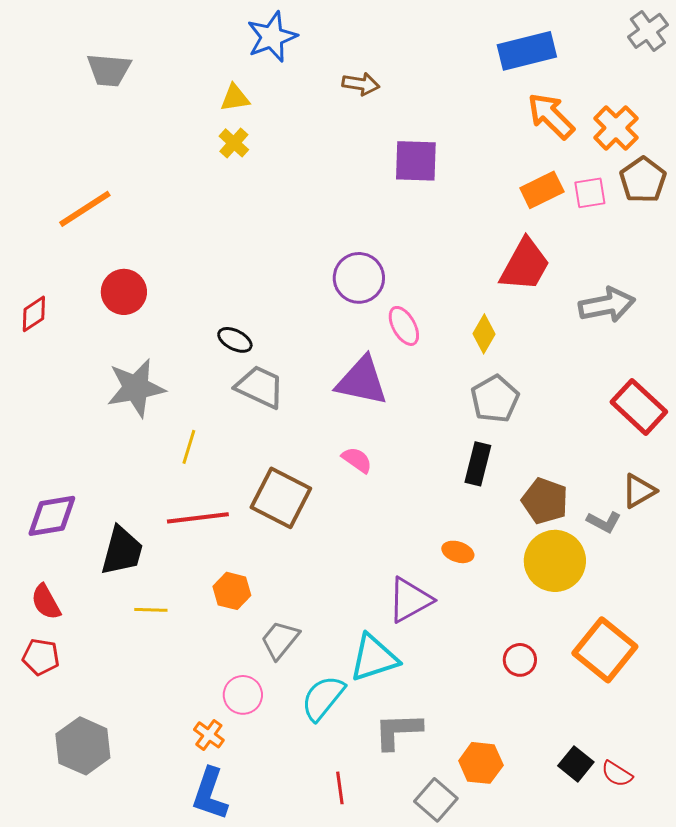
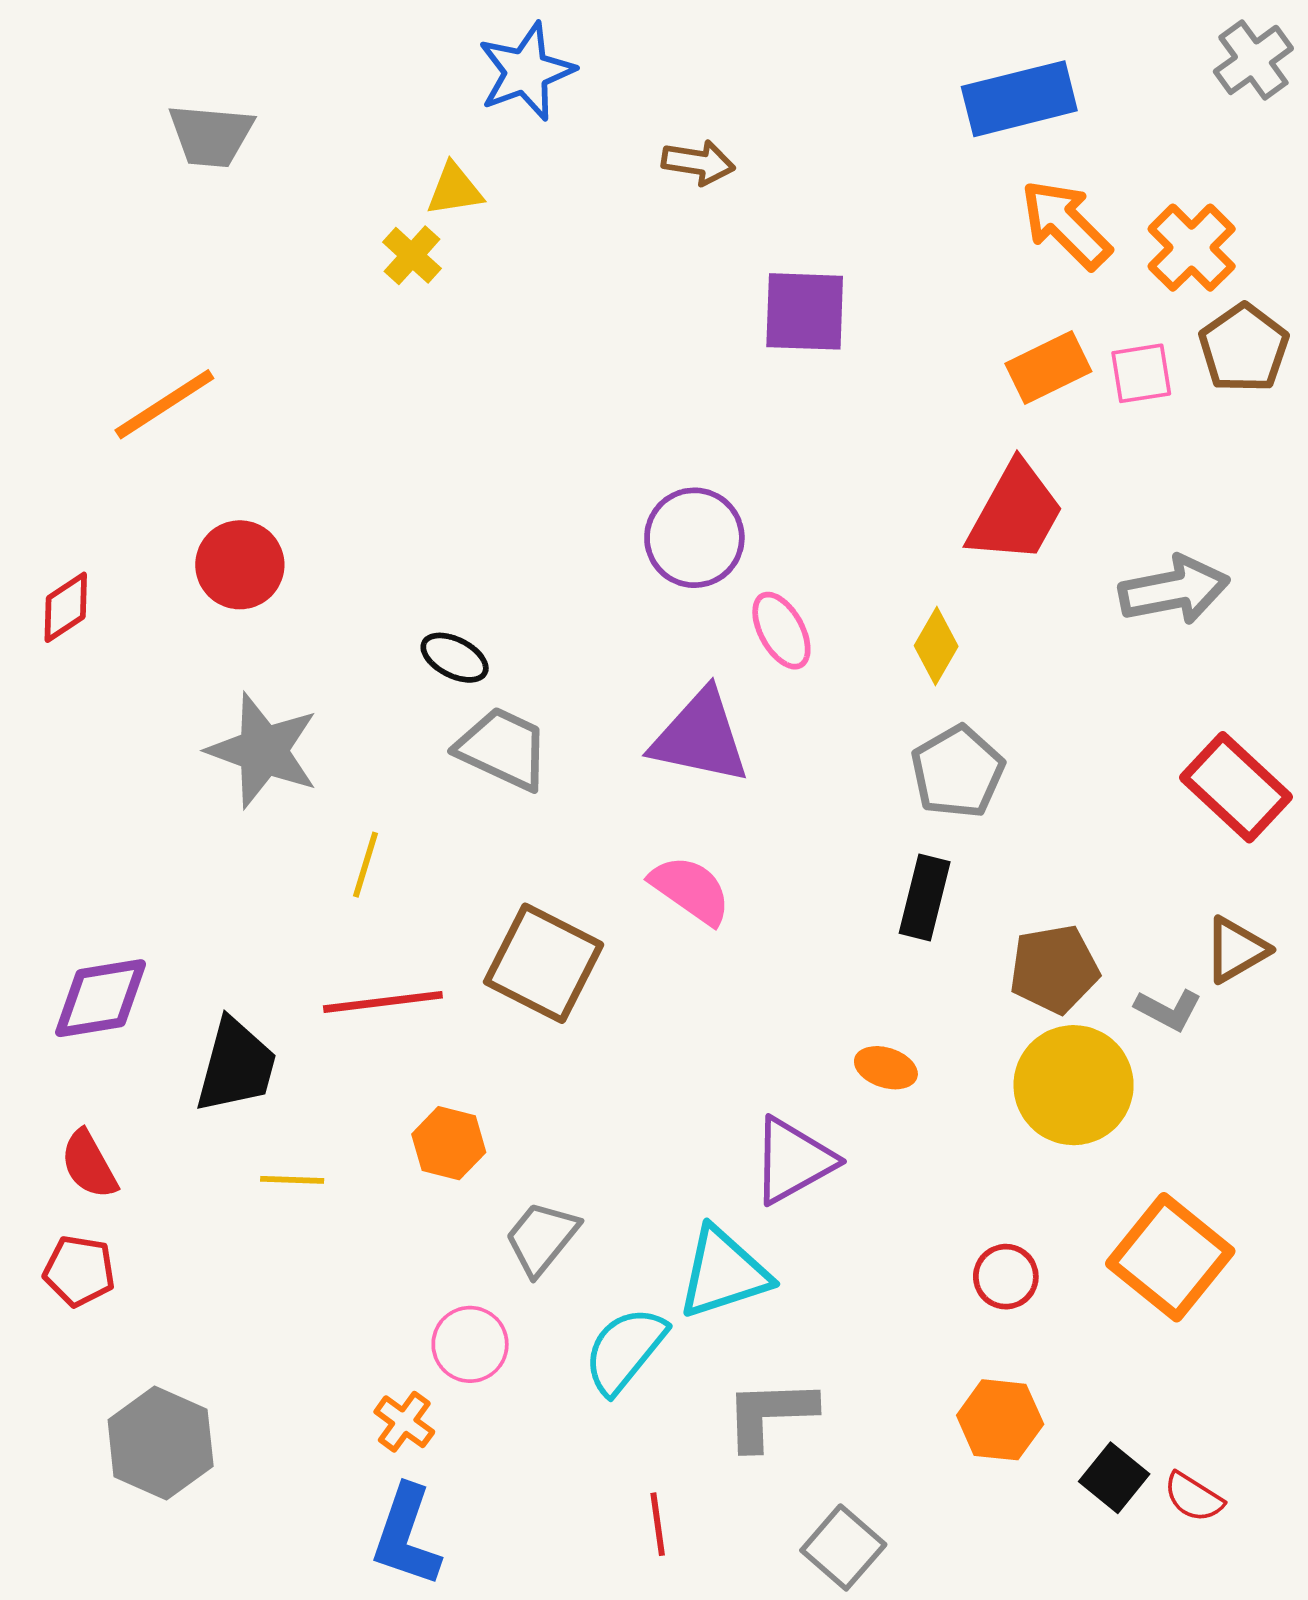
yellow cross: (234, 143) -> (412, 255), moved
gray star: (136, 388) -> (263, 751), turned 30
pink semicircle: (357, 460) -> (691, 890), size x1.4
brown pentagon: (545, 501) -> (1054, 969), turned -30
orange hexagon: (481, 763) -> (1000, 1420), moved

